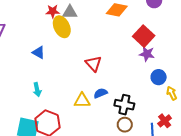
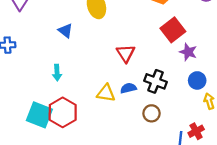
red square: (144, 36) -> (173, 30), moved
black cross: (124, 105) -> (156, 81), moved
brown circle: (125, 125) -> (152, 113), moved

